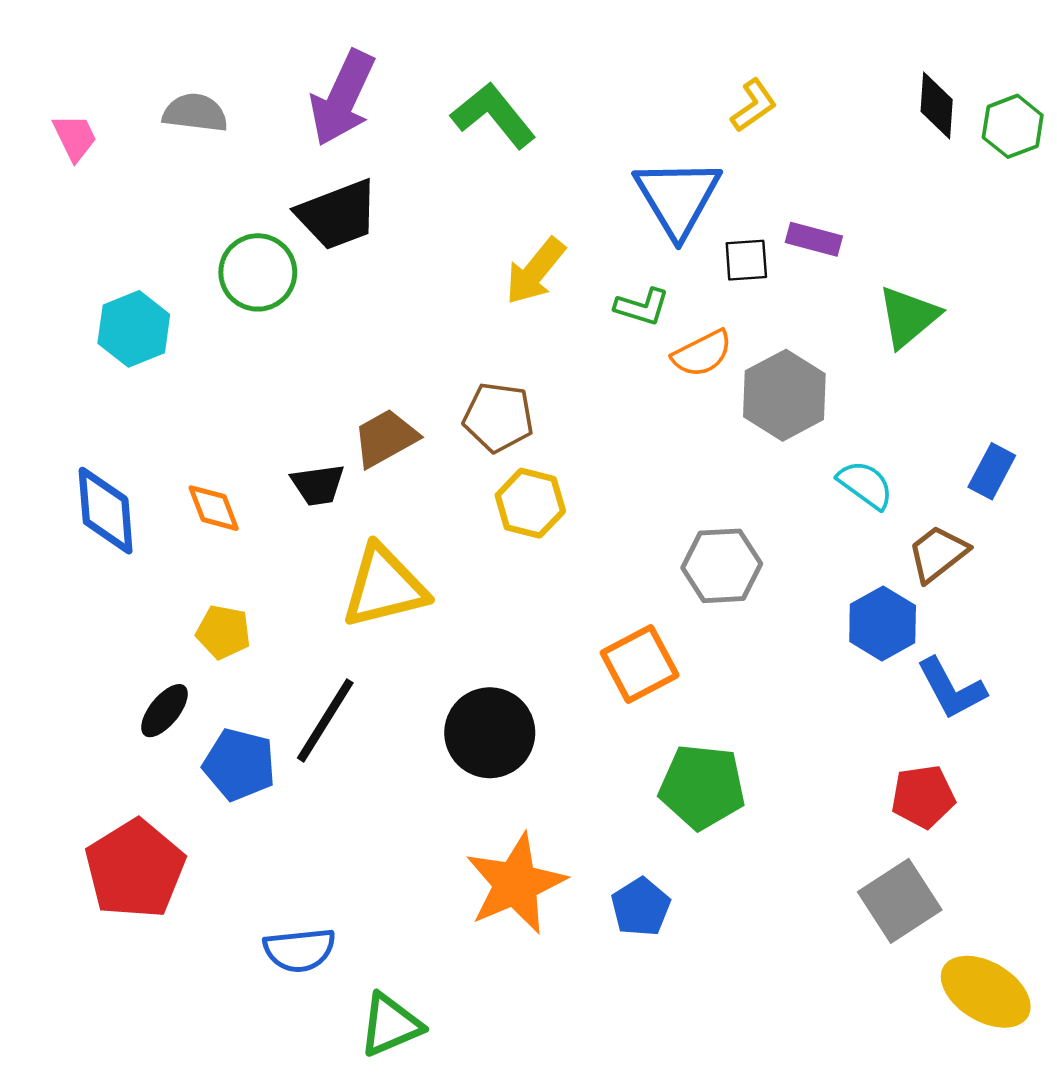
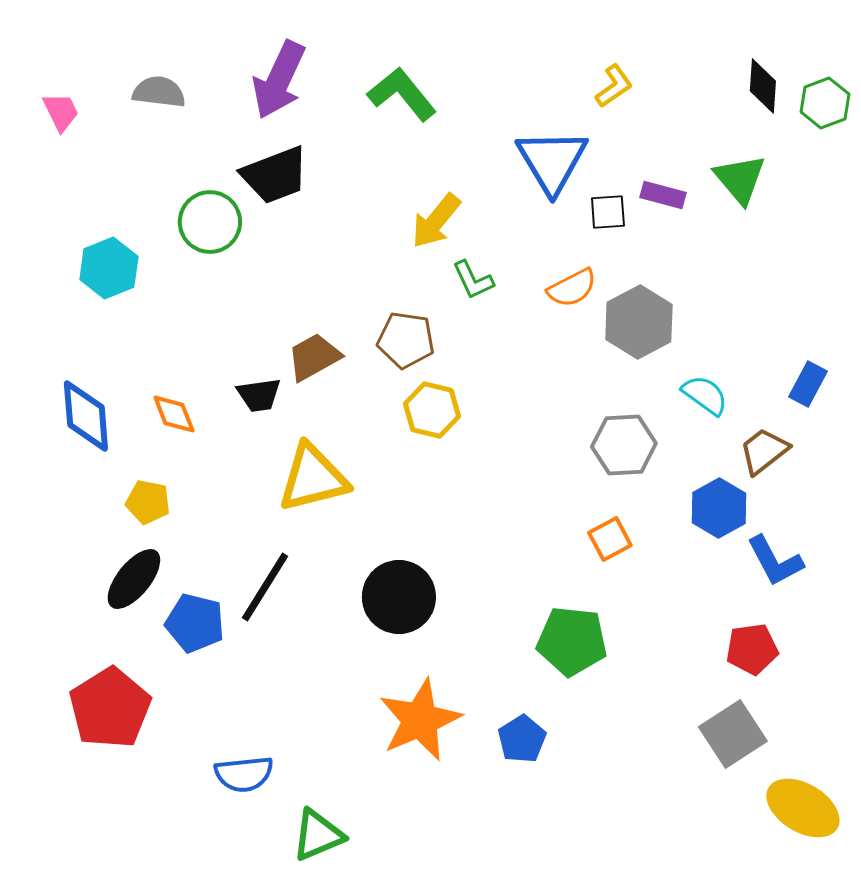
green L-shape: (642, 307) -> (473, 280), moved, turned 48
green triangle: (908, 317) -> (740, 179), moved, turned -30
gray hexagon: (722, 566) -> (624, 445), moved
yellow pentagon: (223, 632) -> (148, 502), moved
orange square: (640, 664) -> (610, 539), moved, size x0.7
black ellipse: (164, 711) -> (134, 579), size x1.4

